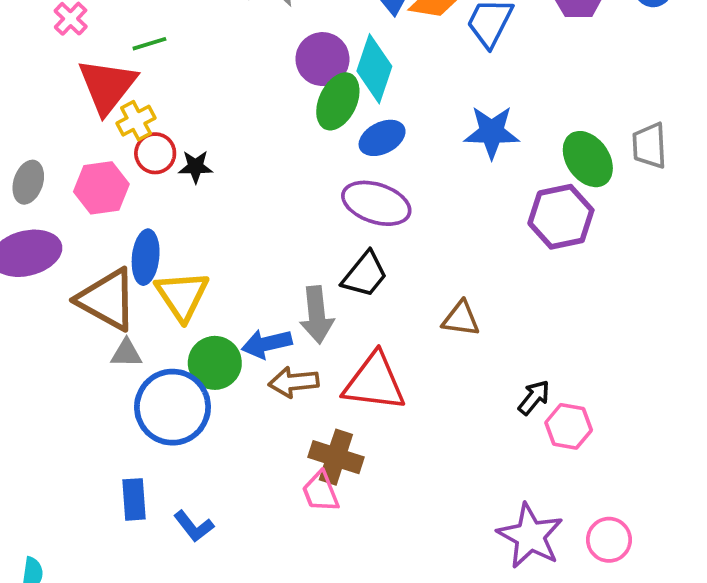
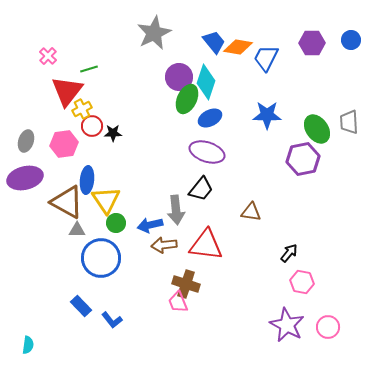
green circle: (215, 363) -> (116, 223), moved, size x0.7
pink hexagon: (569, 426) -> (302, 282), moved
blue rectangle: (134, 499) -> (81, 306), turned -40

